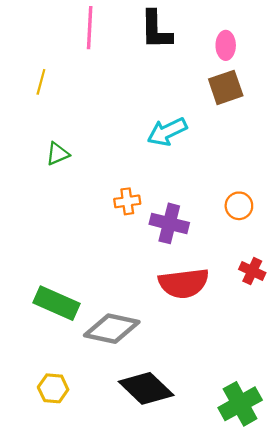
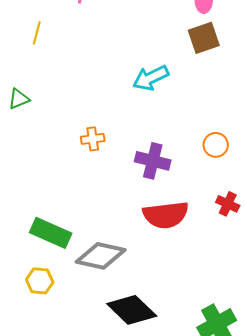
green triangle: (58, 154) -> (19, 99), moved
orange cross: (127, 201) -> (93, 139), moved
yellow hexagon: (53, 388) -> (40, 281), moved

